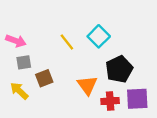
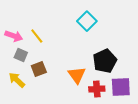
cyan square: (99, 36) -> (87, 21), moved
yellow line: (67, 42) -> (37, 36), moved
gray square: (24, 62) -> (21, 55), turned 32

